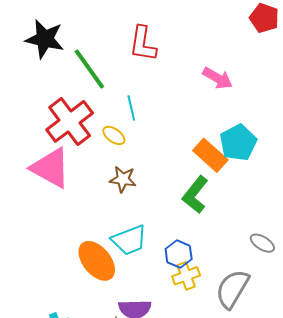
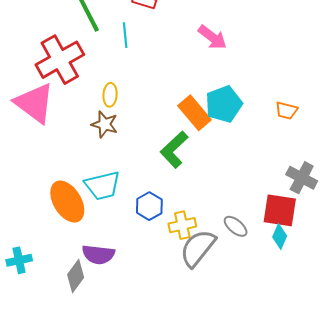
cyan line: (131, 108) -> (125, 35), moved
yellow ellipse: (114, 135) -> (110, 95), moved, turned 50
gray ellipse: (262, 243) -> (236, 226), moved
yellow cross: (186, 276) -> (182, 225), moved

